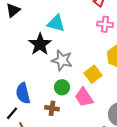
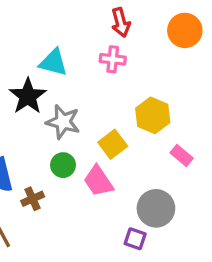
pink cross: (105, 24) -> (113, 59), moved
brown cross: (52, 108) -> (33, 199), moved, turned -32

